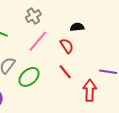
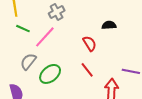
black semicircle: (77, 27) -> (109, 25), moved
pink line: (38, 41) -> (45, 37), moved

